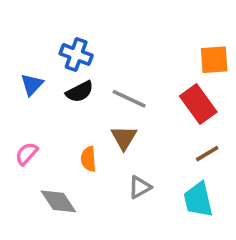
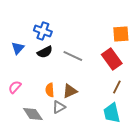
brown triangle: (124, 138) -> (70, 91), moved, turned 35
brown line: (207, 154) -> (117, 87), turned -32
gray triangle: (140, 187) -> (59, 107), moved

